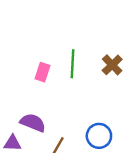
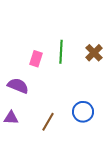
purple semicircle: (33, 123) -> (18, 86), moved

